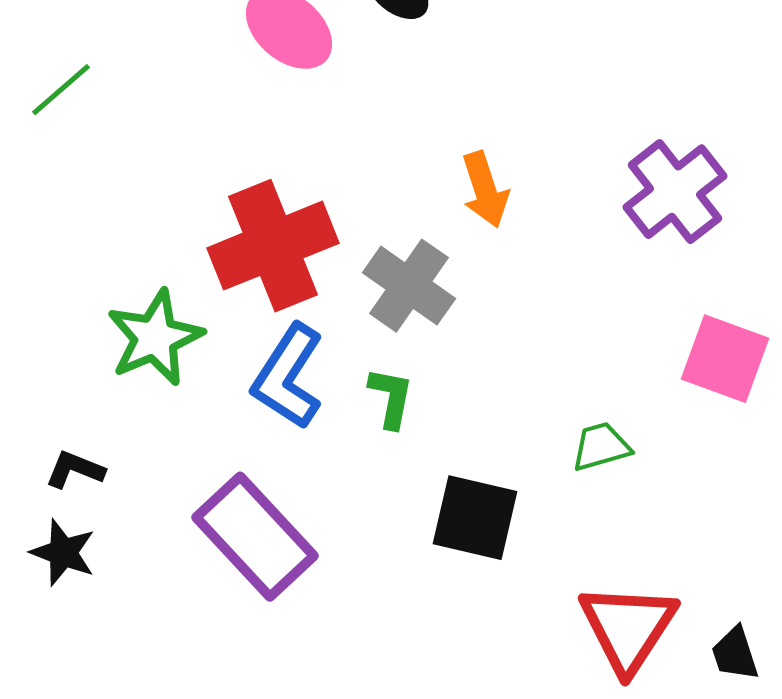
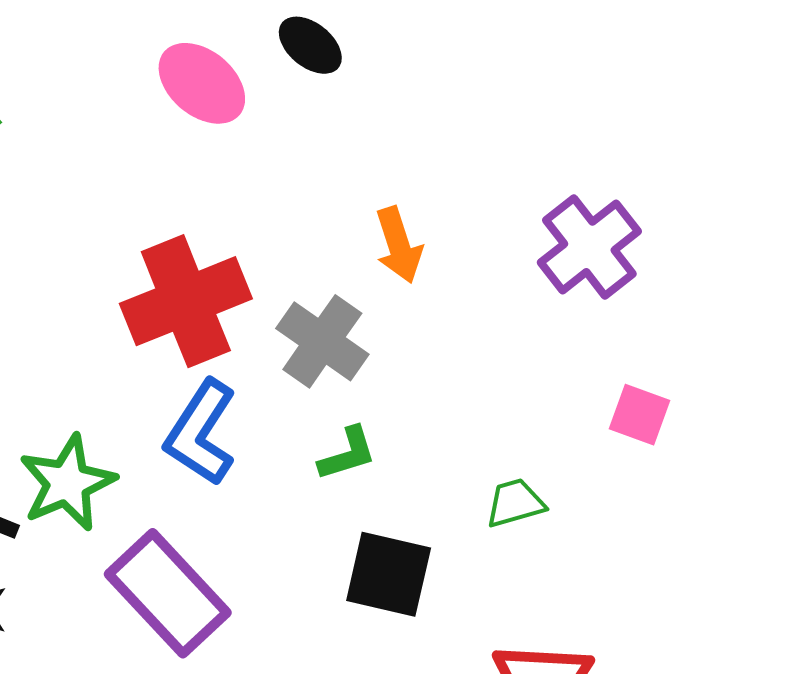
green star: (155, 338) -> (67, 483), moved
pink square: (725, 359) -> (640, 415), size x0.7
green L-shape: (391, 398) -> (347, 454), moved, turned 62

